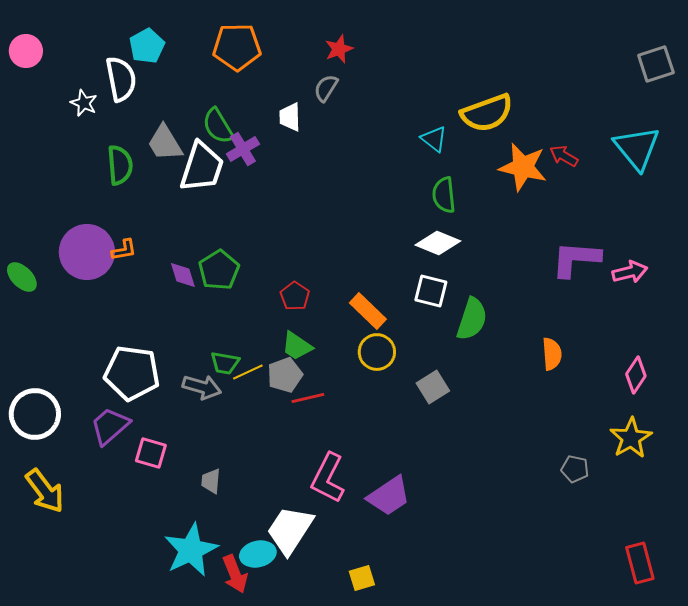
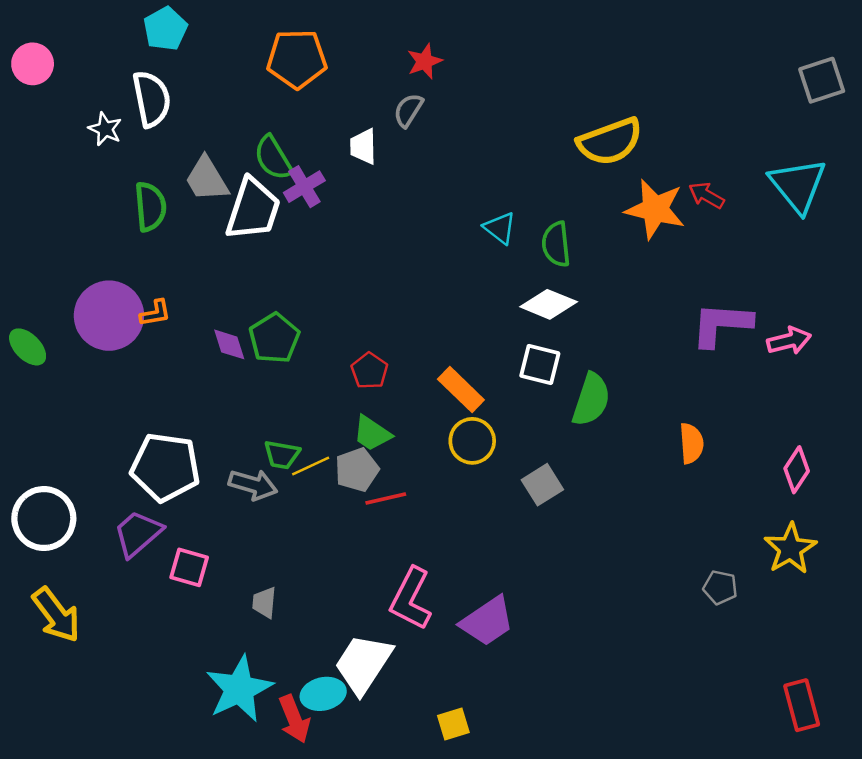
cyan pentagon: (147, 46) -> (165, 29), moved
cyan triangle: (434, 139) -> (500, 228), moved

